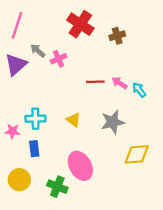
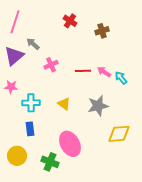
red cross: (80, 24) -> (70, 21), size x0.6
pink cross: (58, 59) -> (51, 65), moved
pink star: (12, 131) -> (11, 87), moved

